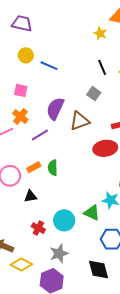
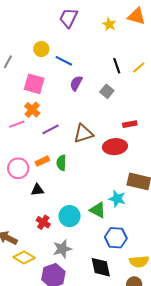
purple trapezoid: (22, 23) -> (68, 18), moved, turned -80
yellow star: (100, 33) -> (109, 24), moved
pink square: (21, 90) -> (34, 84), size x1.5
purple semicircle: (55, 109) -> (76, 83), moved, size x0.7
brown triangle: (80, 121) -> (83, 134), moved

